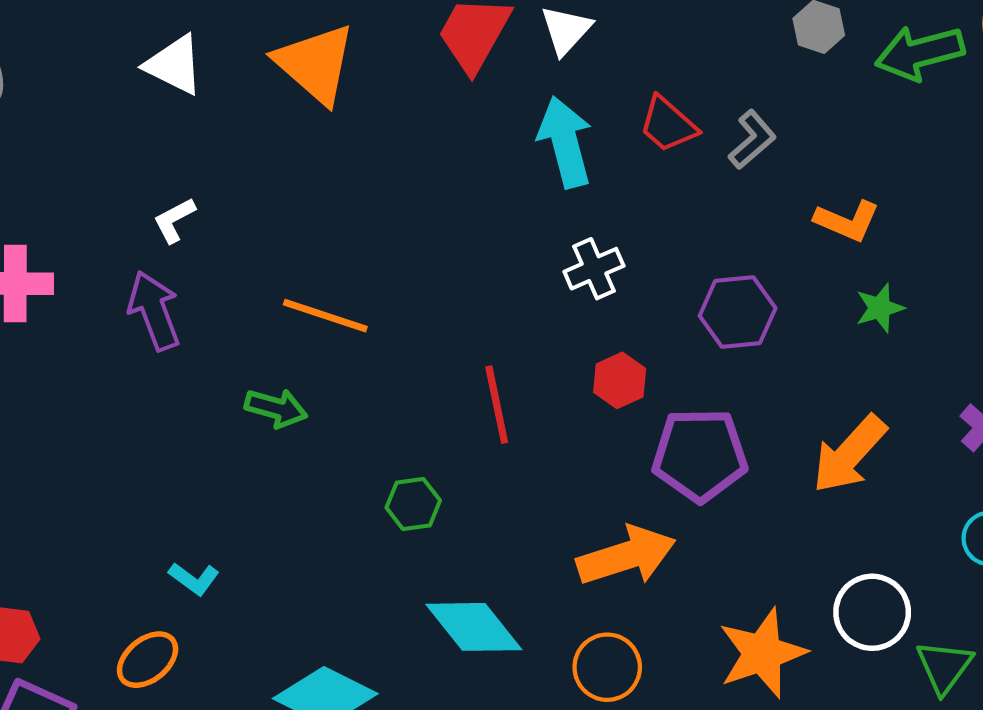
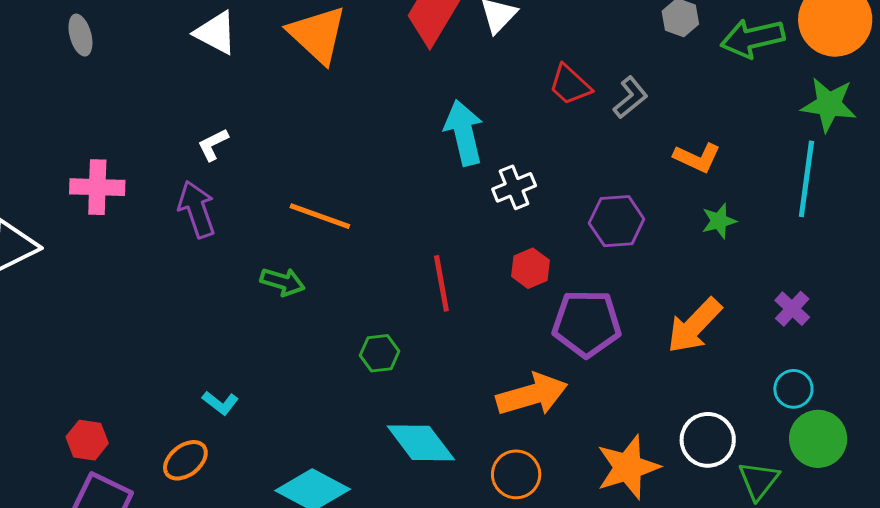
cyan arrow: (565, 142) -> (464, 133), moved

